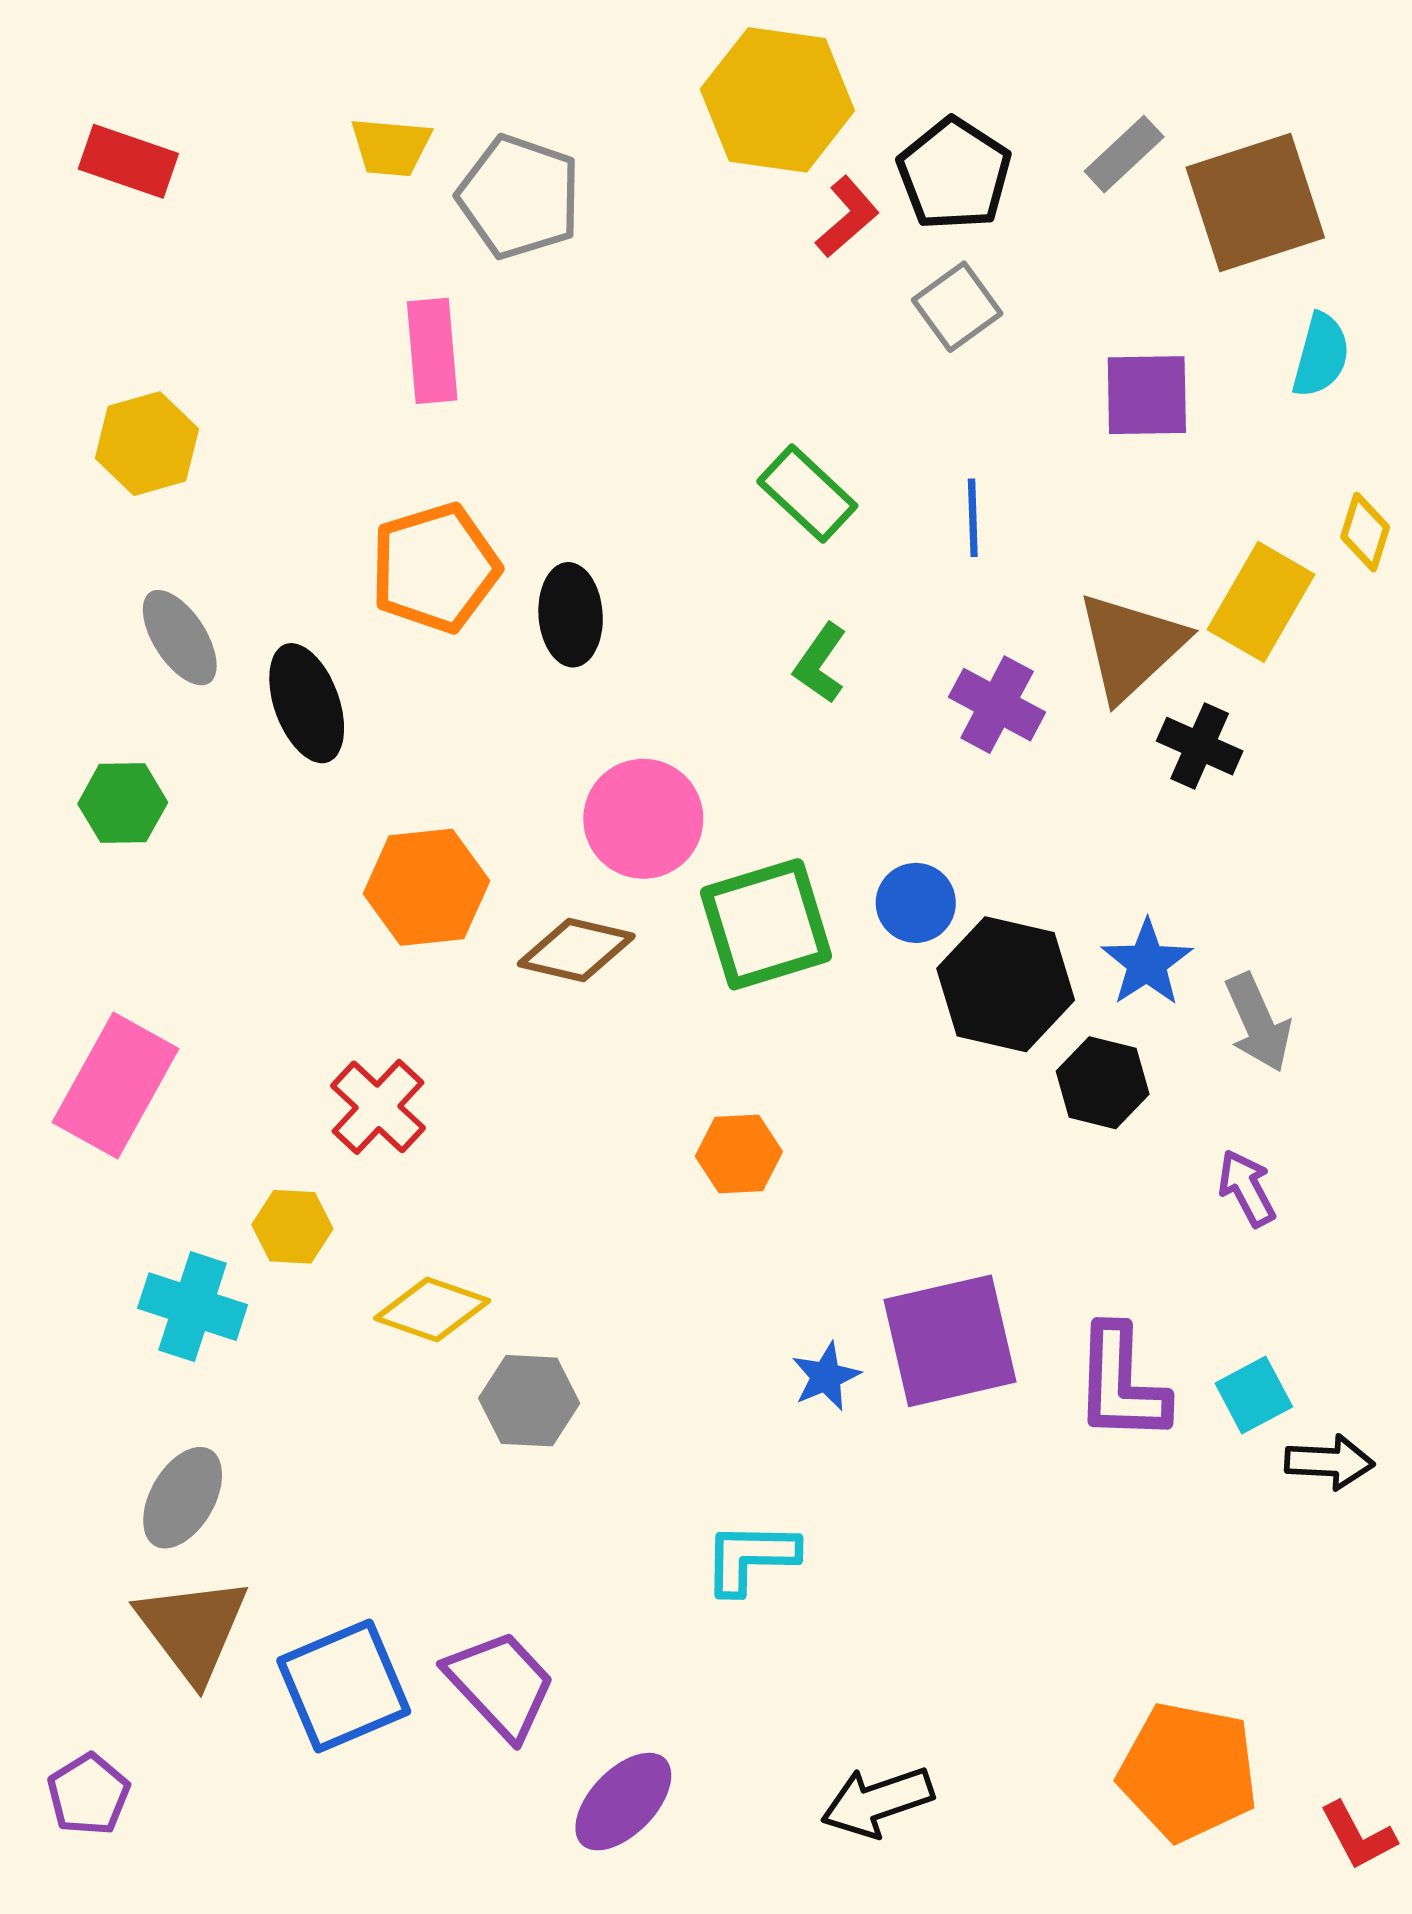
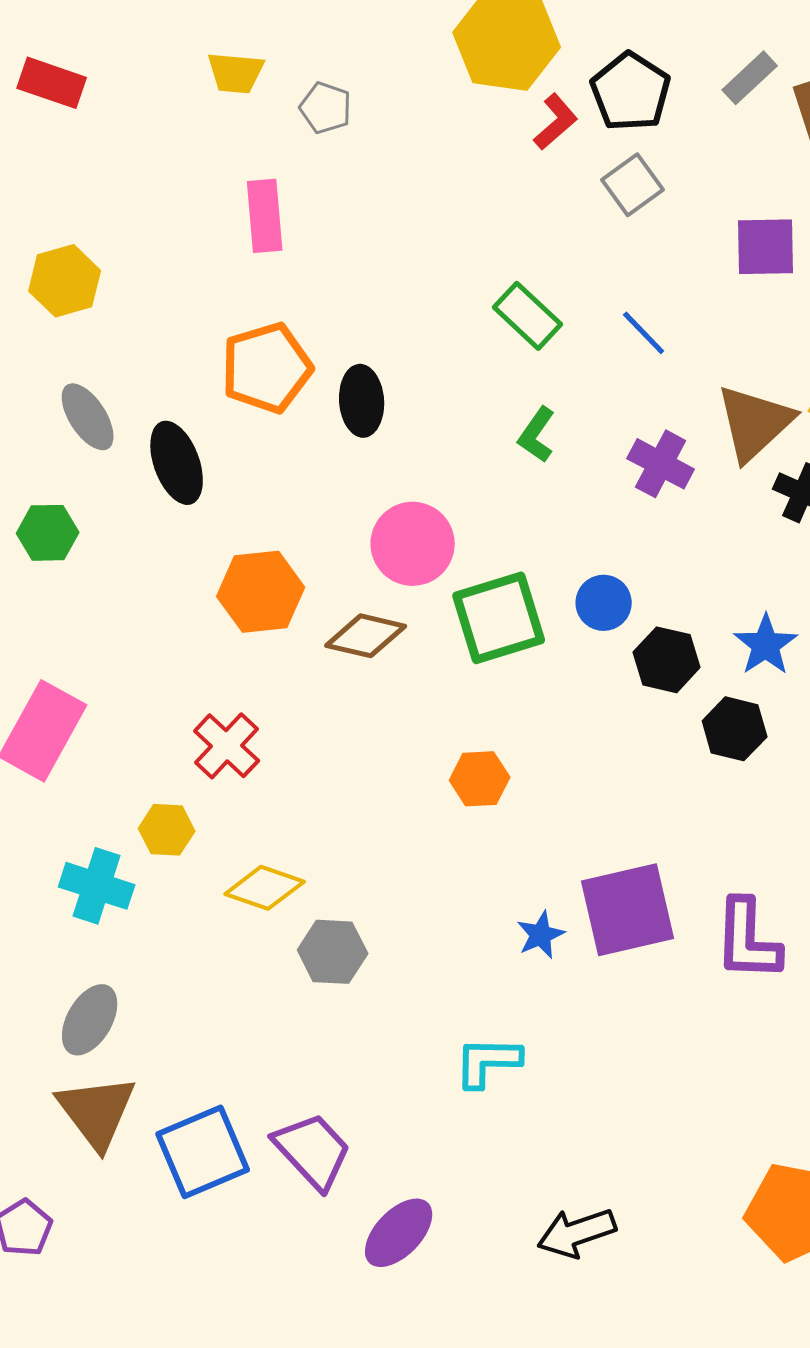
gray pentagon: (519, 197) -> (326, 108), size x0.6
blue line: (973, 518) -> (644, 333), turned -42
black hexagon: (1006, 984) -> (667, 660), size x0.7

